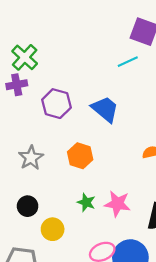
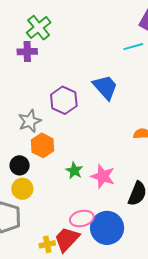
purple hexagon: (56, 104) -> (64, 100), moved
orange hexagon: (80, 156) -> (42, 145), moved
yellow circle: (53, 229) -> (22, 189), moved

